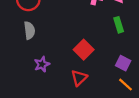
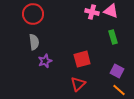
red square: (84, 50) -> (82, 59), turned 30
purple star: (42, 64) -> (45, 61), moved

